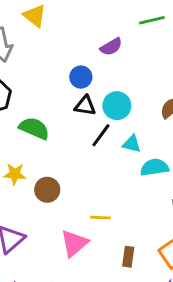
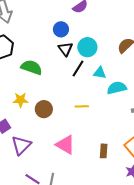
black triangle: (85, 106) -> (65, 49), turned 49
yellow line: (100, 218) -> (82, 106), moved
pink triangle: (74, 243) -> (65, 145), turned -45

